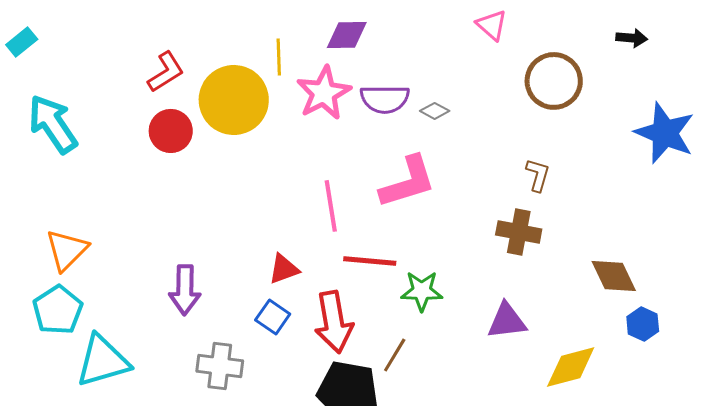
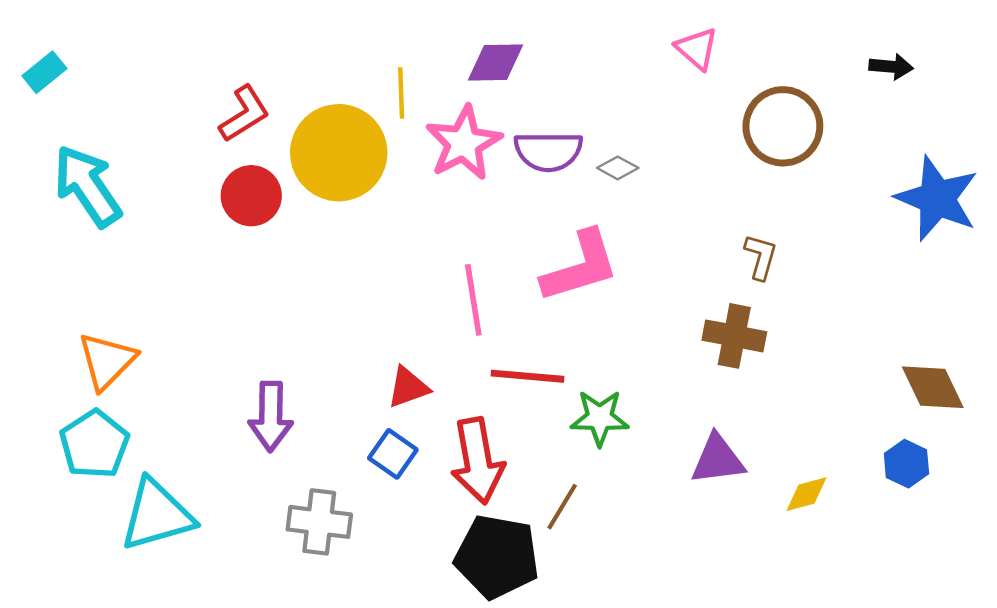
brown diamond: (614, 276) -> (933, 387), moved
yellow diamond: (571, 367) -> (806, 494), moved, size x0.6

